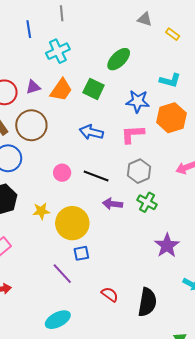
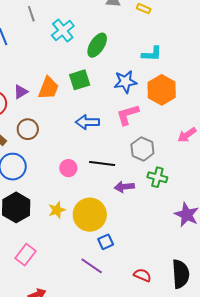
cyan cross: (58, 51) -> (63, 31), moved
green square: (94, 89) -> (80, 80), turned -30
brown circle: (31, 125) -> (28, 129), size x0.7

